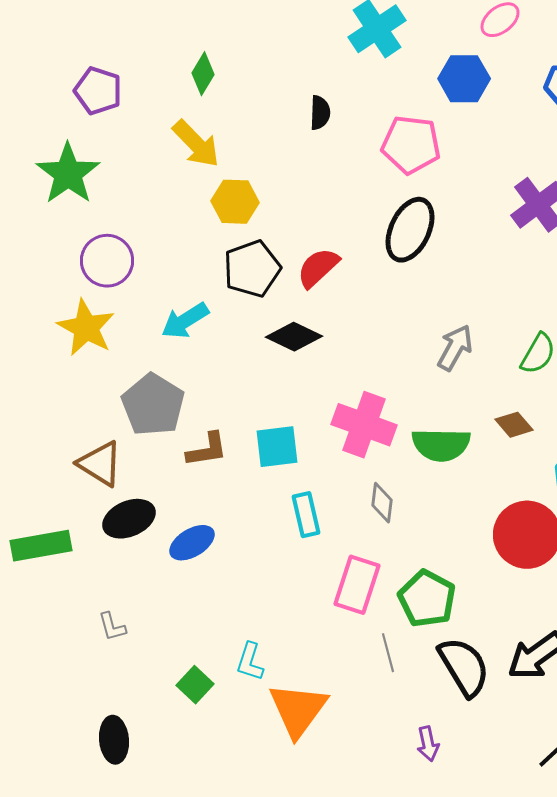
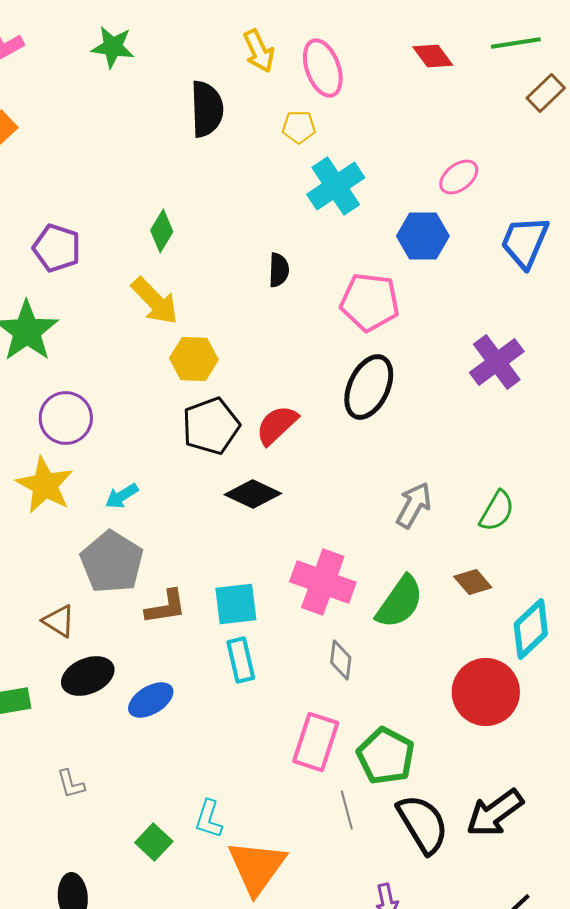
cyan arrow: (185, 321) -> (122, 496), moved, size x0.7
green semicircle: (441, 445) -> (400, 602), turned -56
brown triangle: (100, 464) -> (59, 621), size x0.7
cyan rectangle: (306, 515) -> (241, 660), moved

